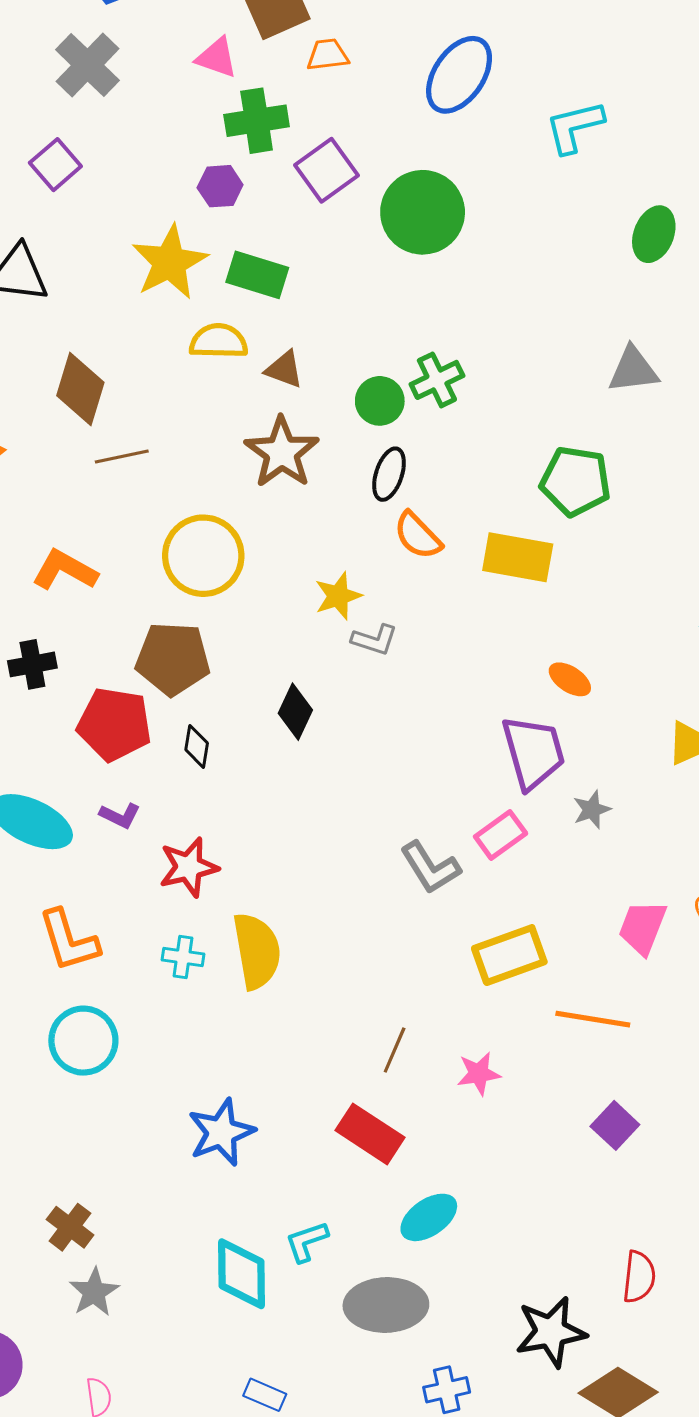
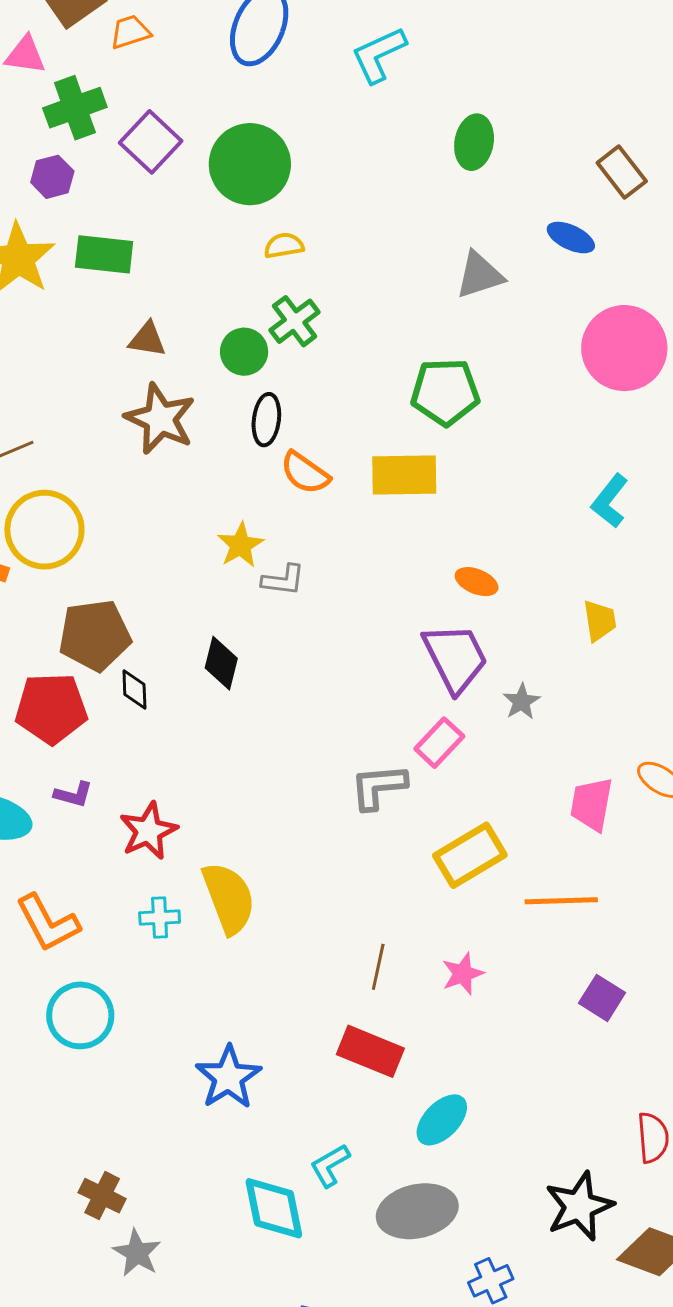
yellow semicircle: (219, 341) -> (284, 246), moved, size x0.7
yellow circle: (203, 556) -> (44, 530), moved
black diamond: (197, 746) -> (134, 689), moved
gray L-shape: (430, 868) -> (378, 787), turned 128

